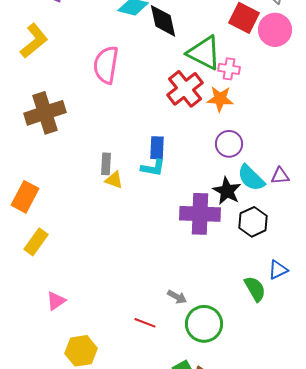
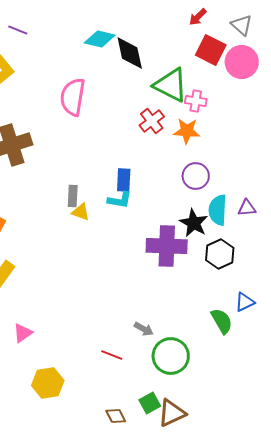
red cross: (185, 89) -> (152, 121), size x0.7
cyan semicircle: (251, 178) -> (218, 210), turned 48

